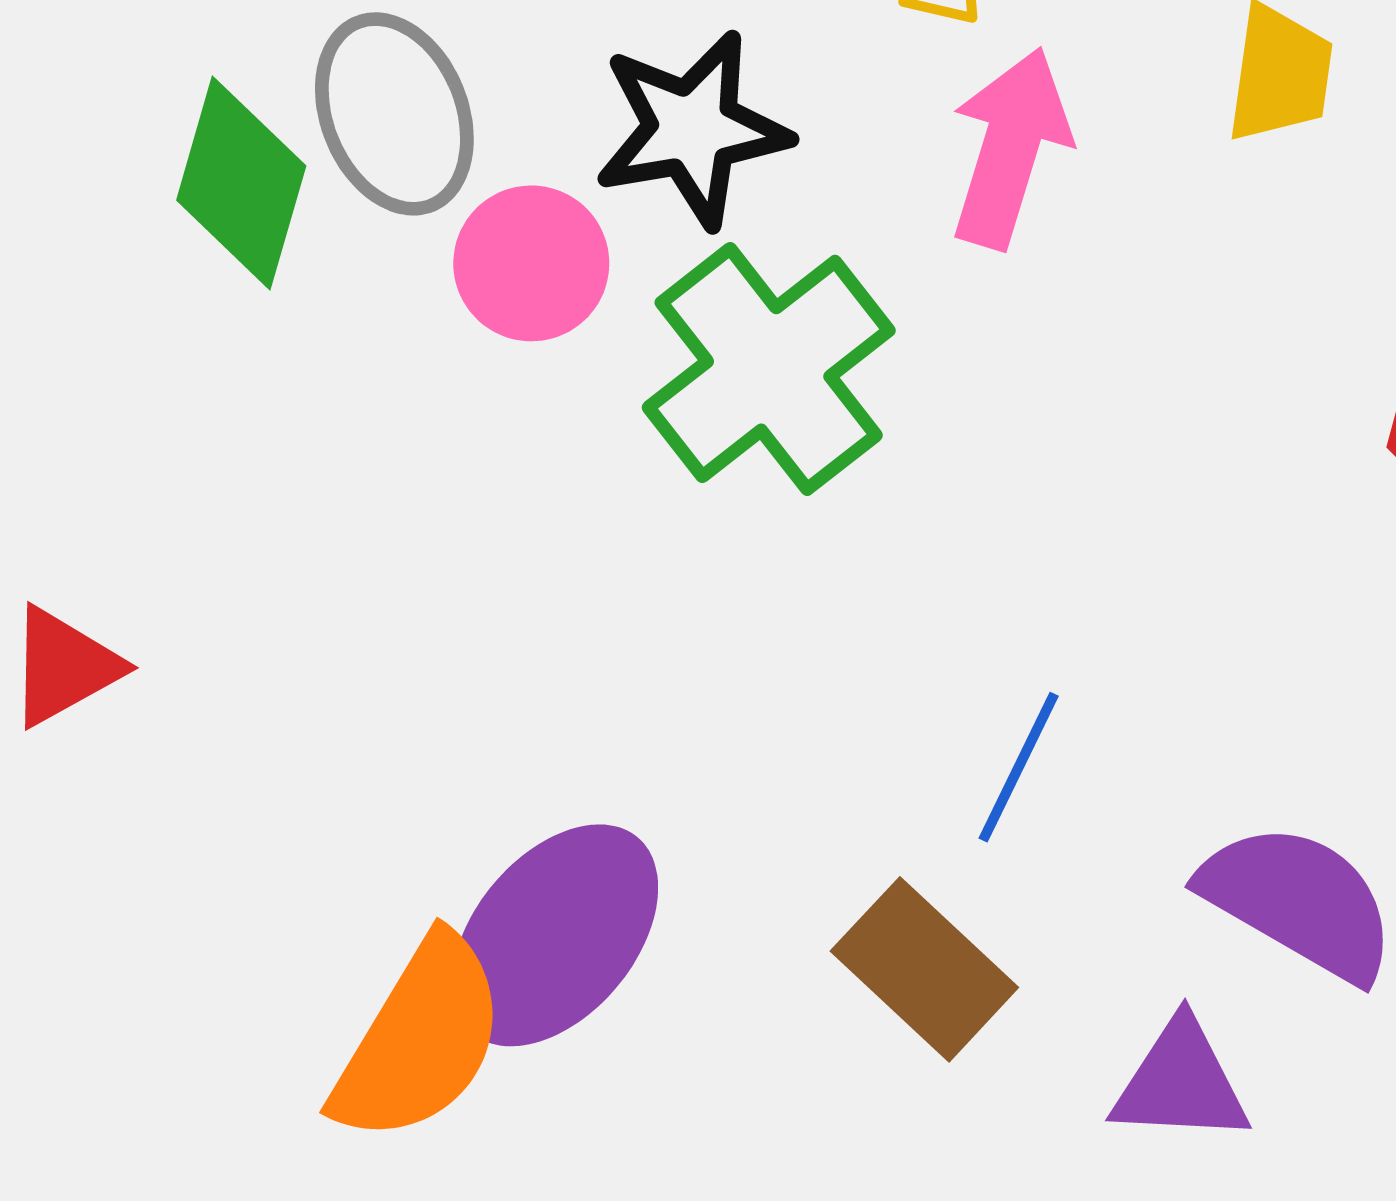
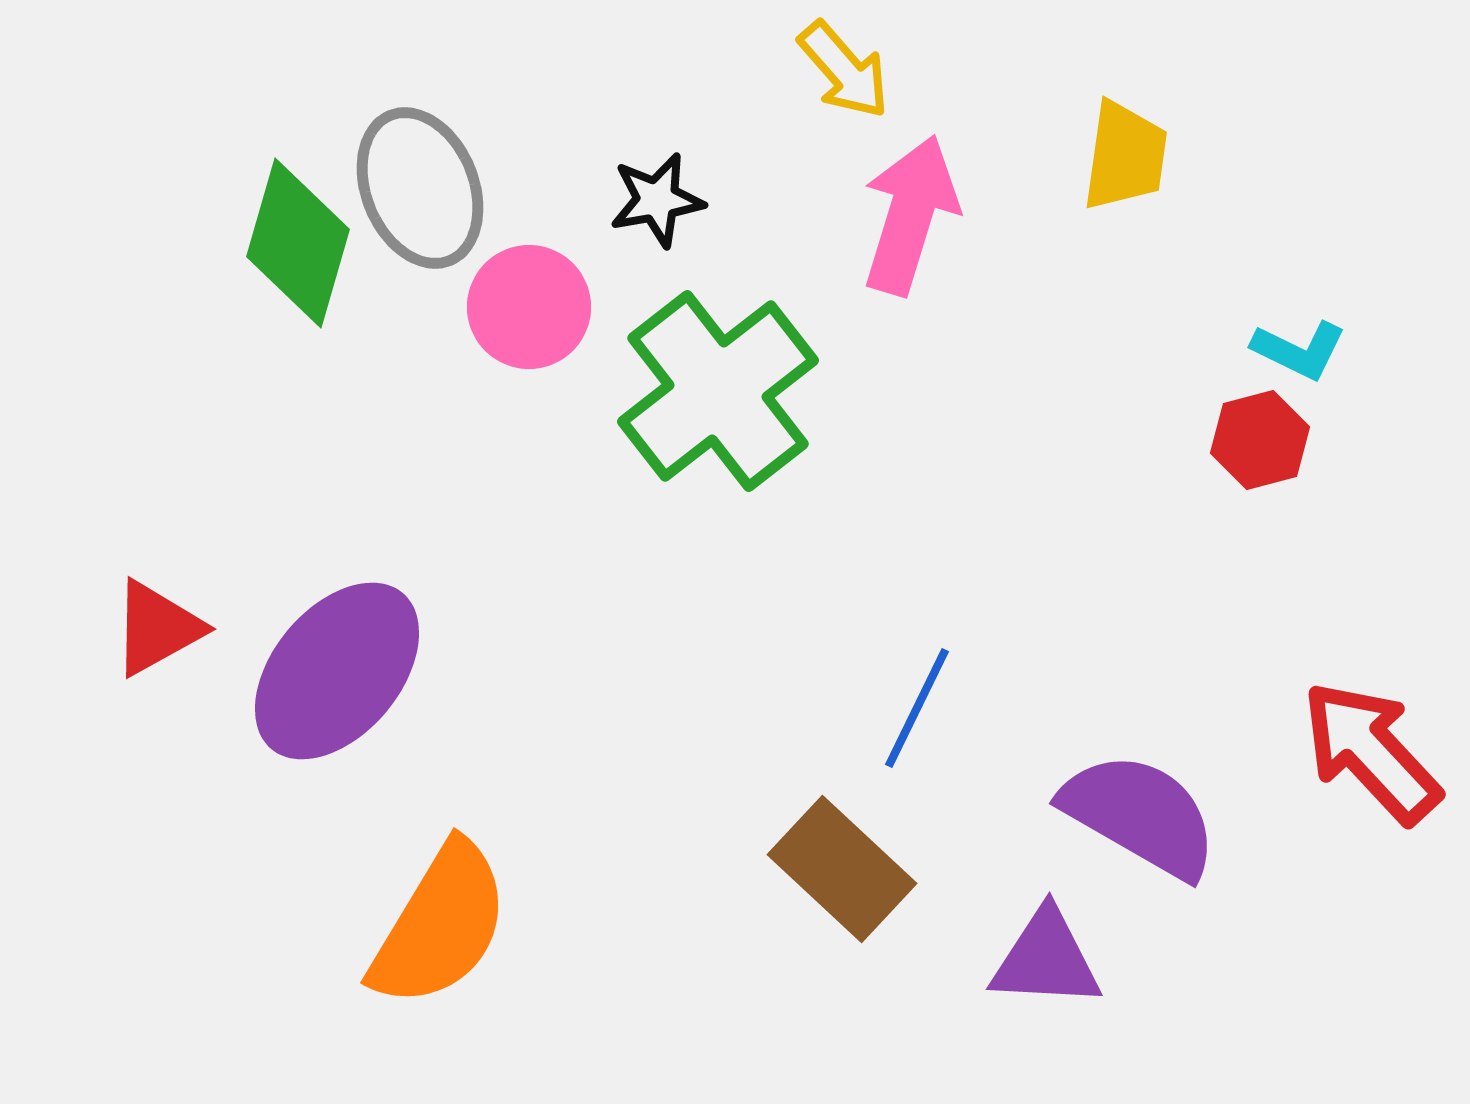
black star: (692, 129) -> (657, 200), size x0.6
purple ellipse: (555, 935) -> (337, 671), moved

